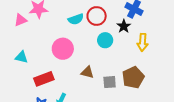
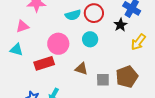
pink triangle: (21, 20) -> (22, 26), moved
cyan circle: (105, 40) -> (90, 39), moved
yellow arrow: (143, 42) -> (138, 42), turned 30
red rectangle: (44, 79) -> (44, 63), moved

